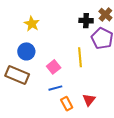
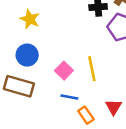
yellow line: (80, 57) -> (92, 69), moved
blue line: (55, 88) -> (69, 97), turned 32

